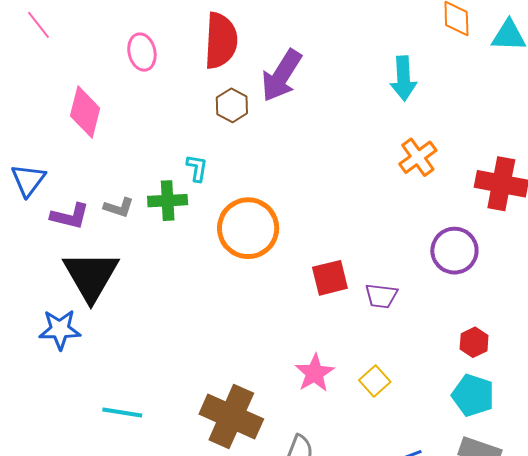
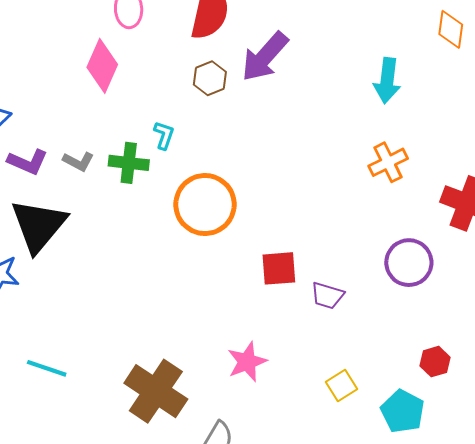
pink diamond: (85, 112) -> (102, 66), moved
red hexagon: (474, 342) -> (435, 362), moved
yellow square: (375, 381) -> (342, 385), moved

